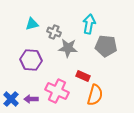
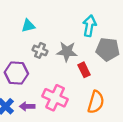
gray cross: (54, 32) -> (40, 50), moved
purple hexagon: (31, 60) -> (16, 73), moved
red rectangle: (83, 76) -> (84, 70), moved, turned 40

